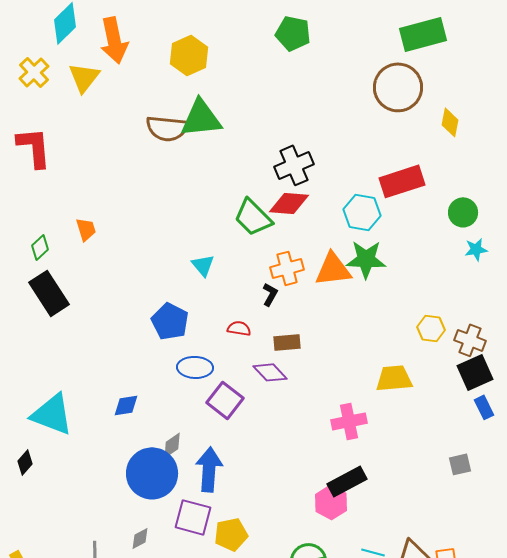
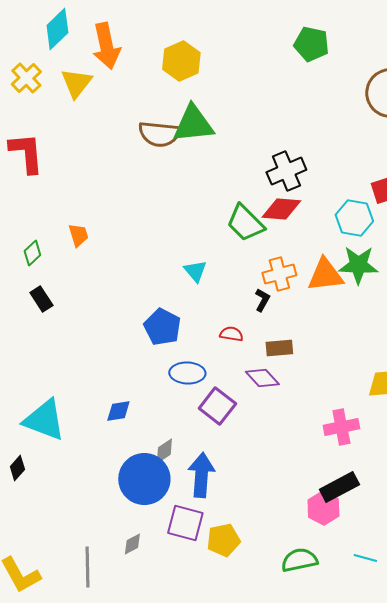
green pentagon: (293, 33) -> (311, 44), moved
black rectangle: (49, 293) -> (41, 299), size x0.6

